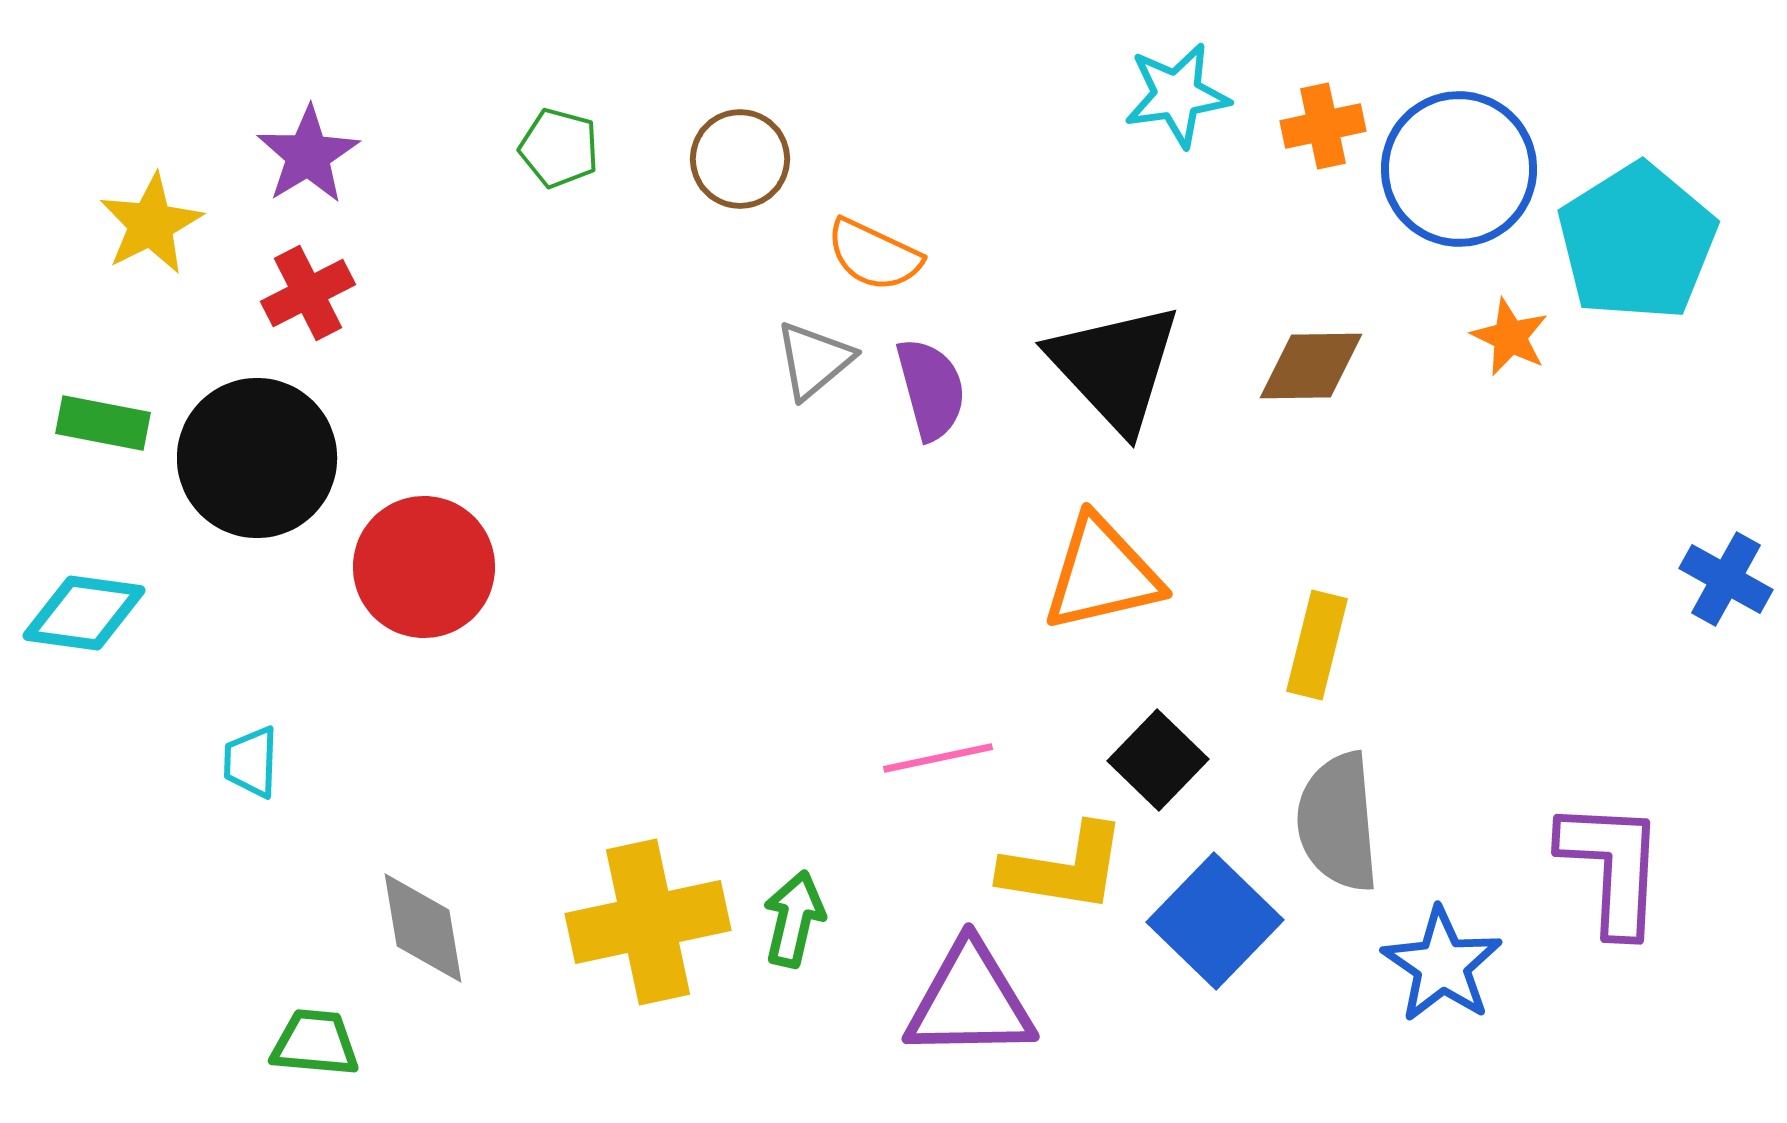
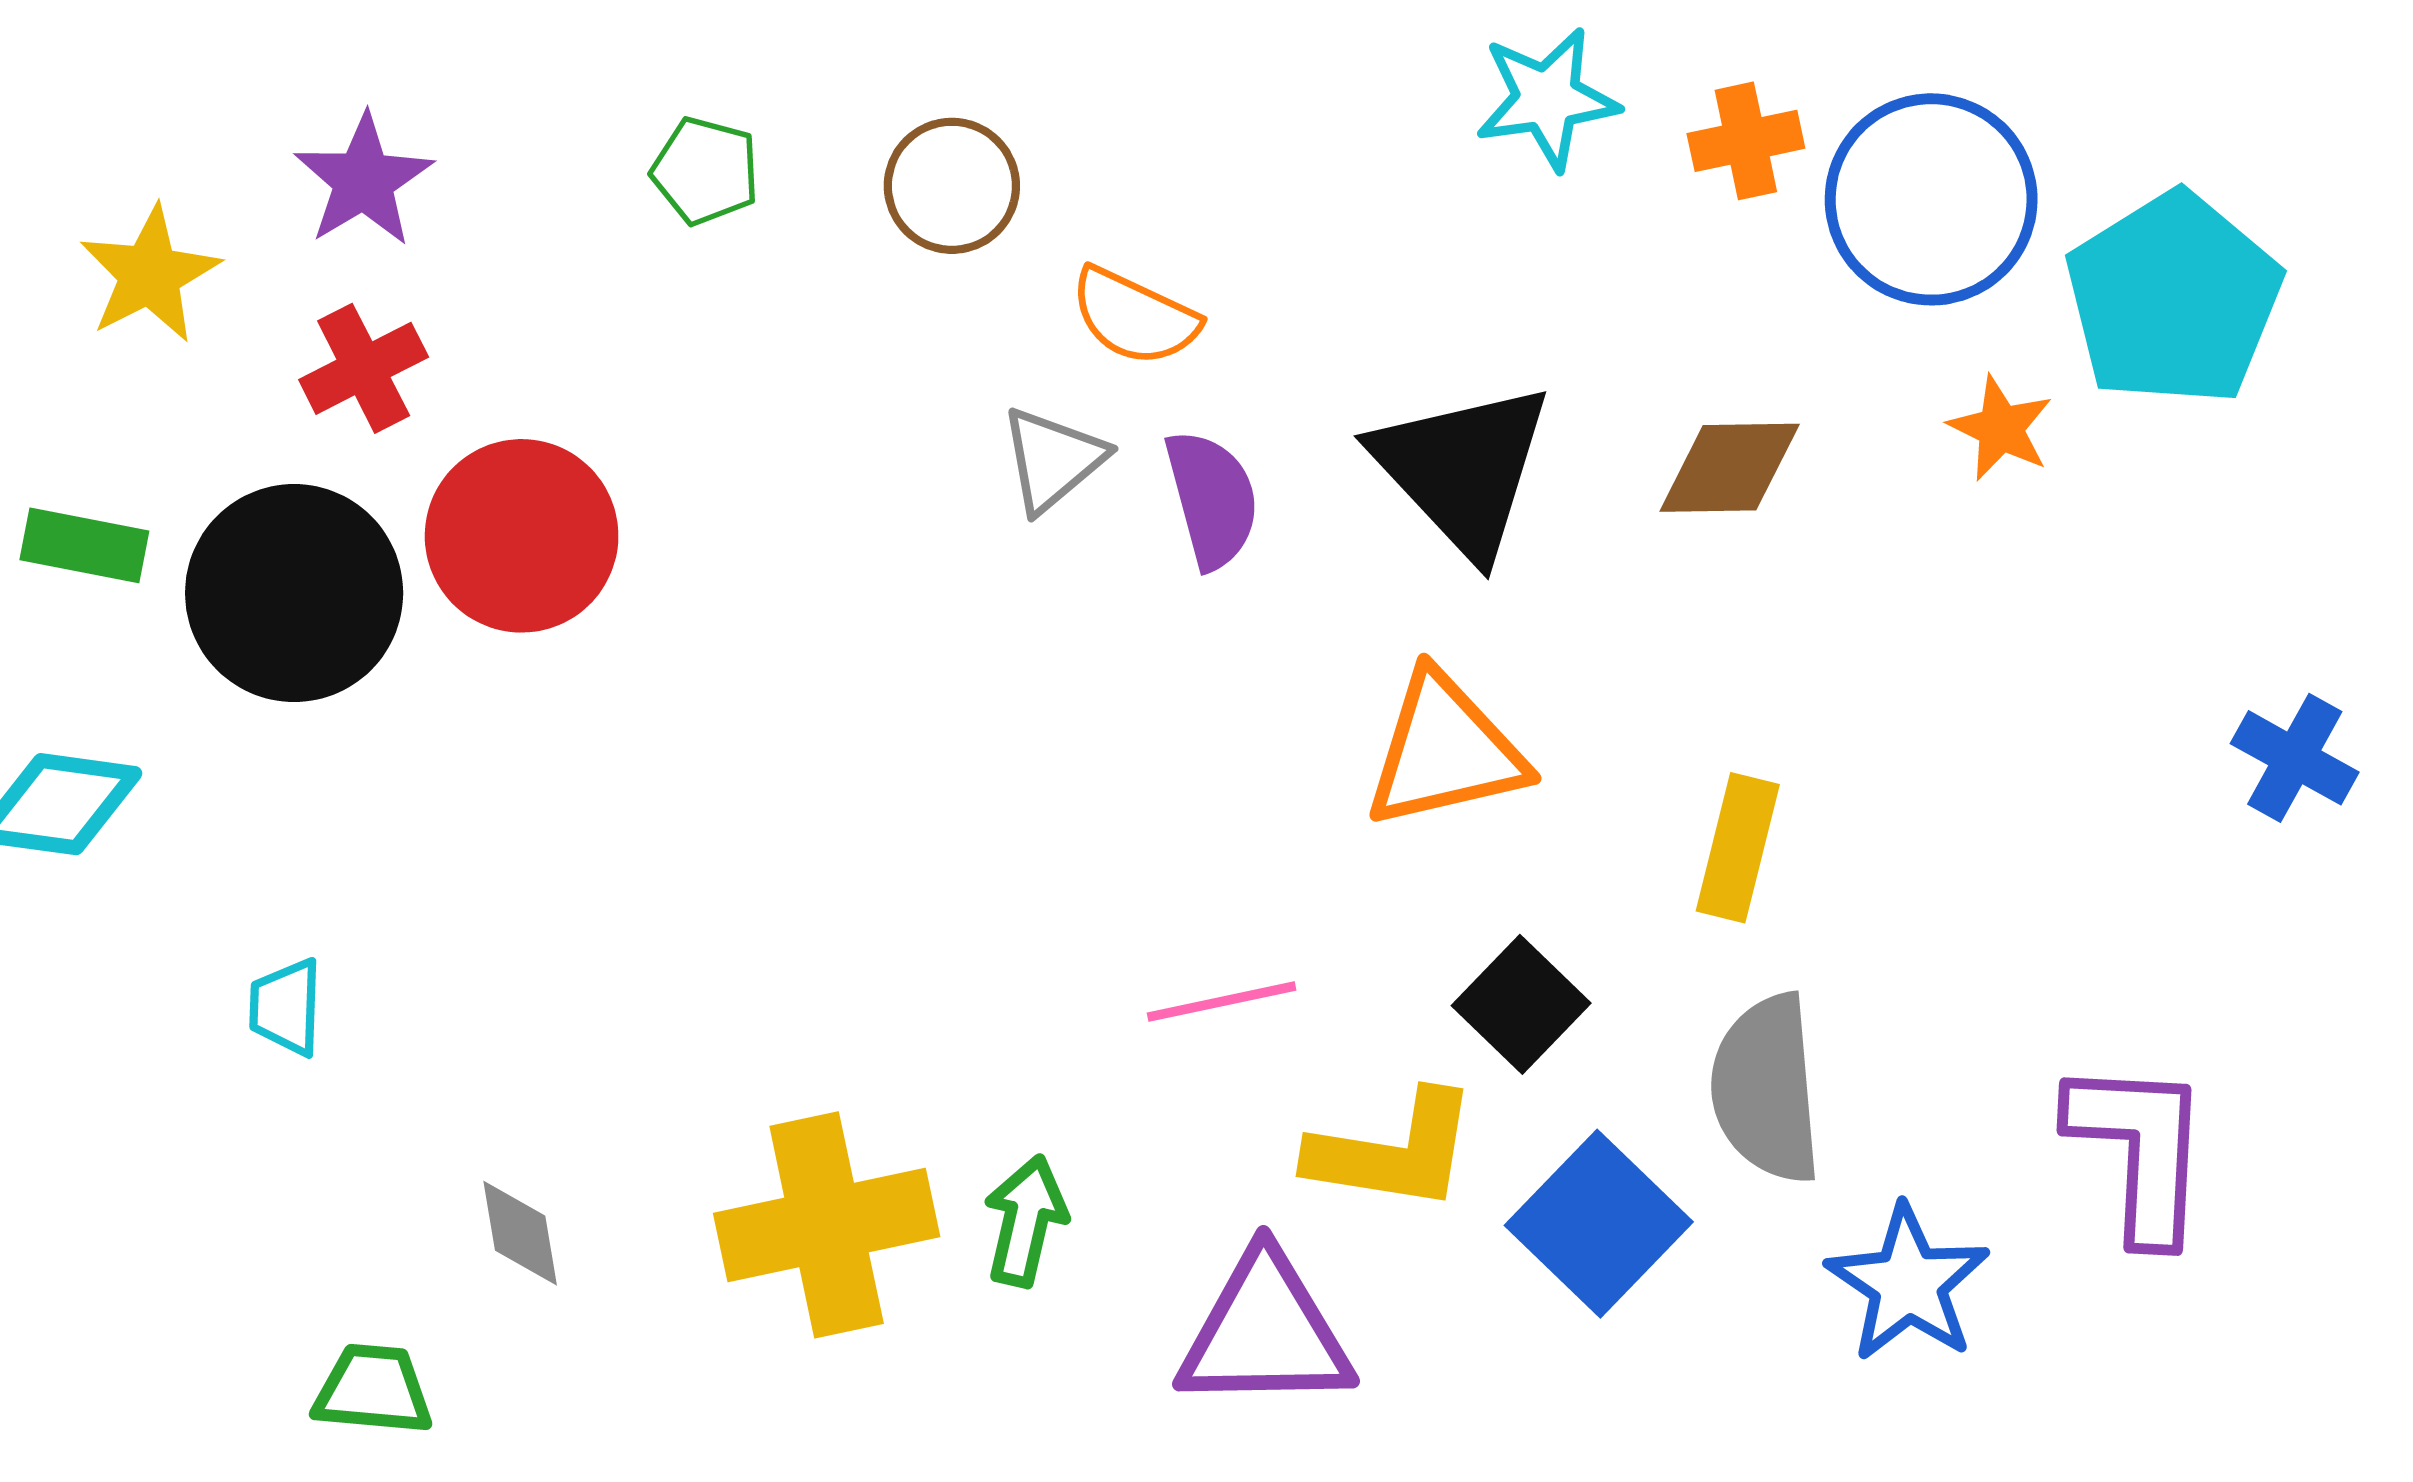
red circle: (424, 567) -> (522, 536), moved
gray diamond: (423, 928) -> (520, 1233), size x0.7

